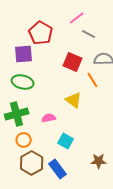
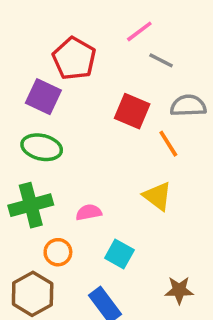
purple square: (24, 54) -> (43, 97), turned 30
yellow triangle: (74, 100) -> (157, 196), moved
orange circle: (24, 140) -> (58, 252), moved
brown hexagon: (32, 163) -> (33, 294), moved

